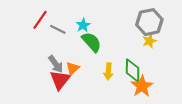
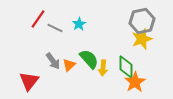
yellow star: (149, 41) -> (142, 39), size x1.5
green semicircle: (92, 42) -> (89, 59), moved
red triangle: (60, 80) -> (29, 81), moved

